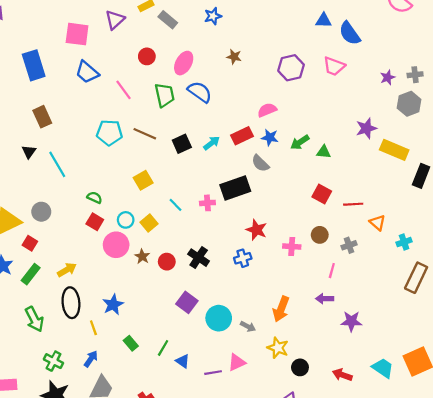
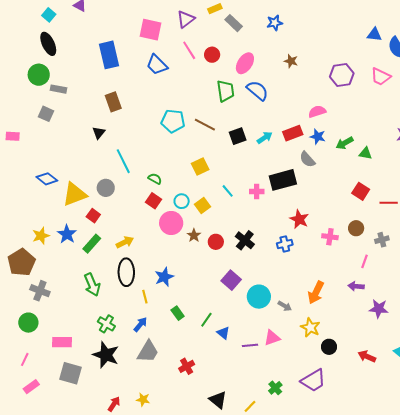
pink line: (123, 90) -> (189, 50), moved
cyan line: (57, 164) -> (123, 161), moved

